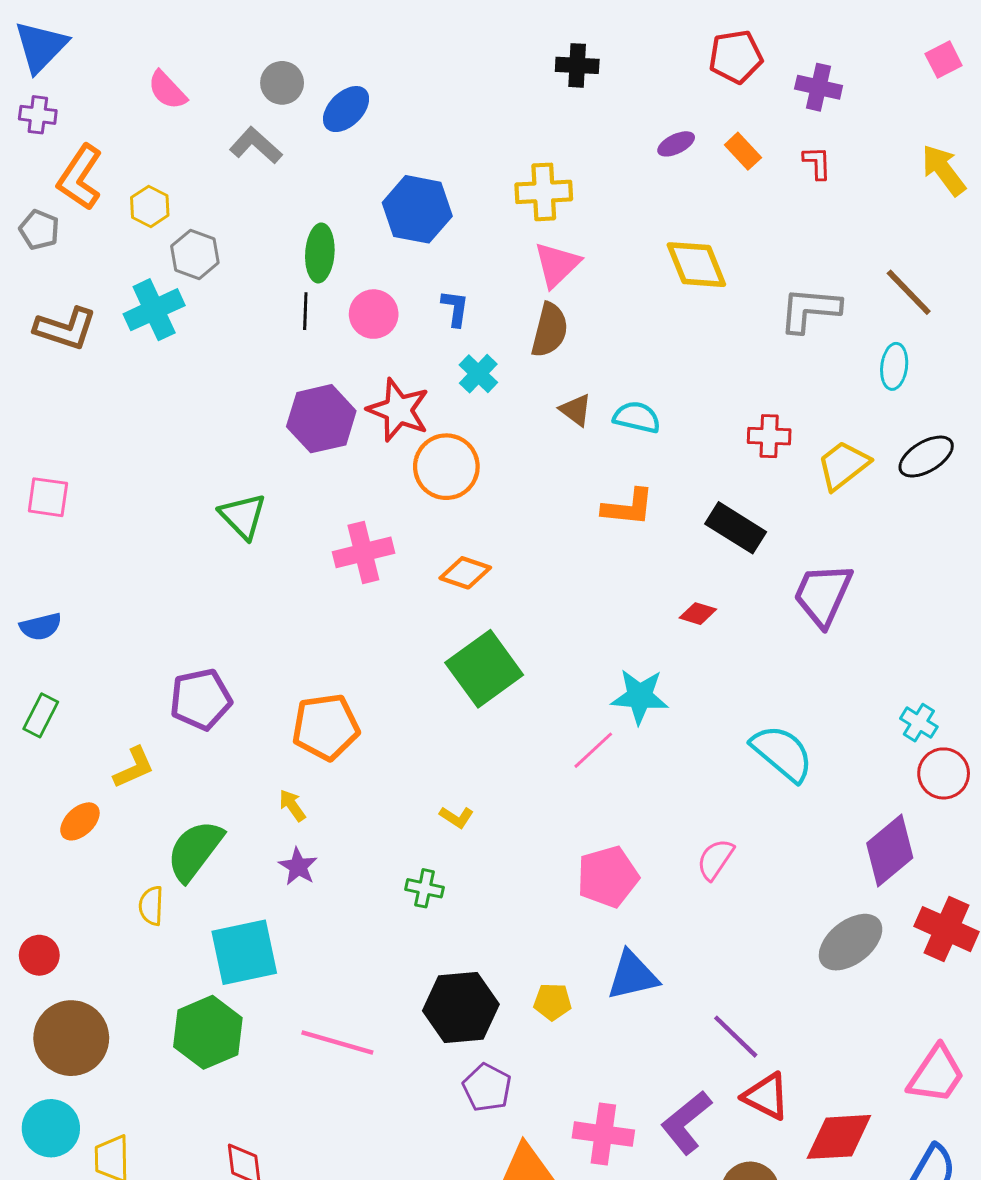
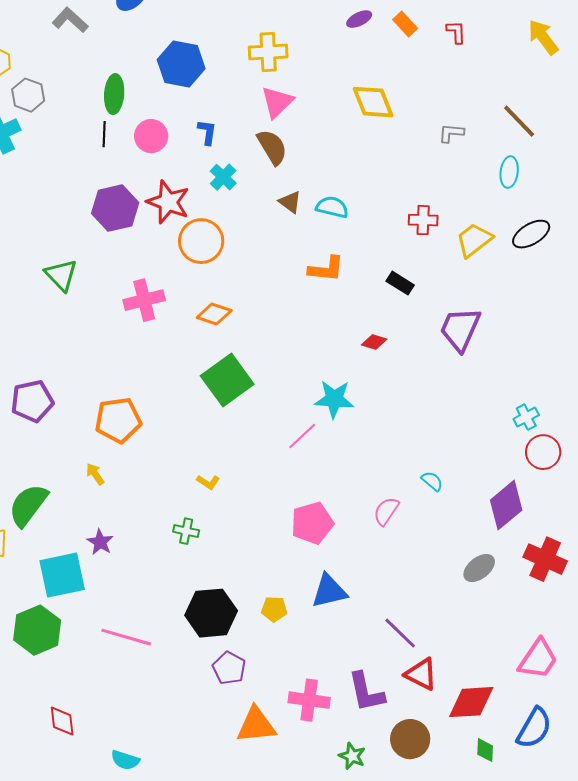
gray L-shape: (810, 310) -> (451, 133), size x0.6
brown semicircle: (550, 330) -> (272, 147), turned -45
black rectangle: (736, 528) -> (400, 283), size x0.7
cyan cross: (919, 723) -> (526, 417), turned 30
cyan semicircle: (782, 753) -> (432, 481), moved, size x0.5
purple star: (298, 867) -> (100, 542), moved
gray ellipse: (851, 942) -> (479, 568), size x0.7
purple L-shape: (686, 1122) -> (366, 692), turned -63

